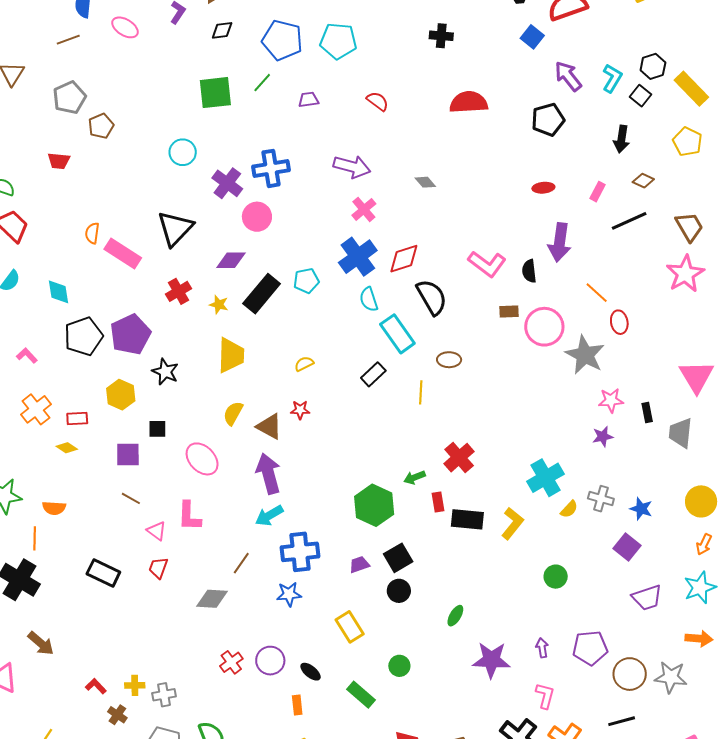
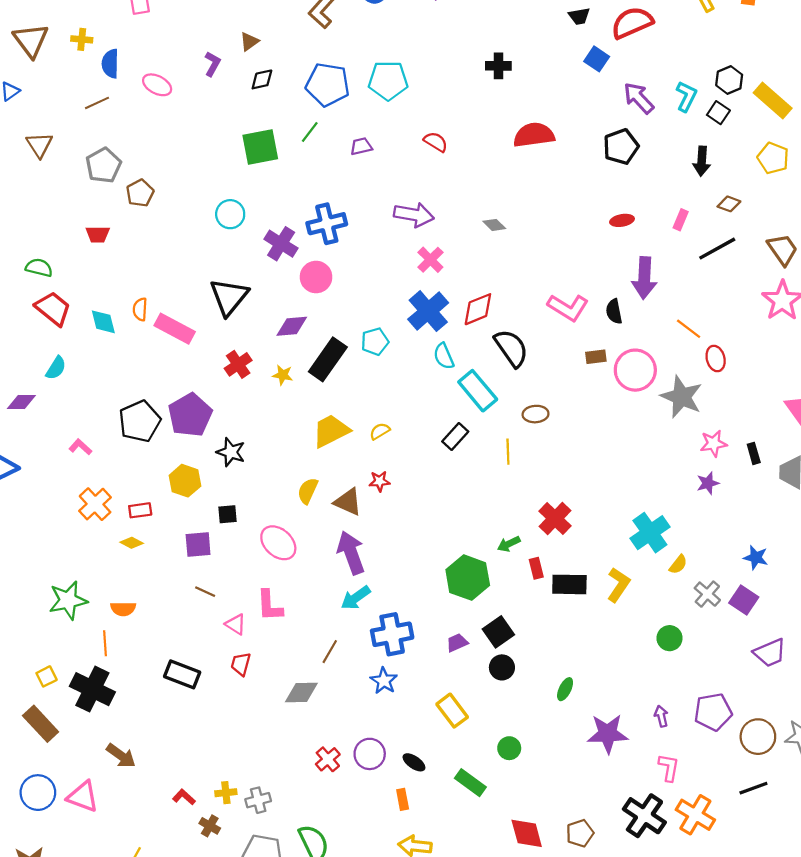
cyan diamond: (59, 292) -> (103, 322), moved
yellow trapezoid: (231, 355) -> (331, 431), moved, turned -114
gray cross: (601, 499) -> (707, 594), moved, turned 30
blue star: (289, 594) -> (384, 681), turned -30

